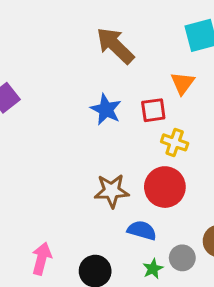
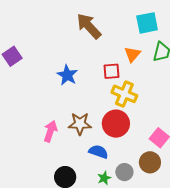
blue star: (106, 109) -> (67, 75), moved
yellow cross: (175, 142) -> (124, 94), size x1.4
pink arrow: (42, 259) -> (50, 131), moved

